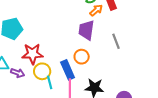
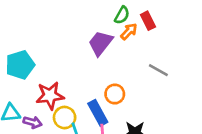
purple trapezoid: (86, 30) -> (101, 43), moved, turned 35
gray line: (116, 41) -> (158, 70), turned -35

